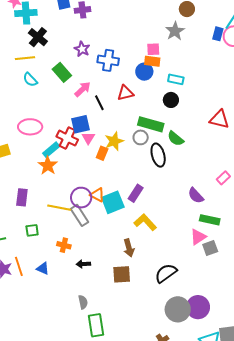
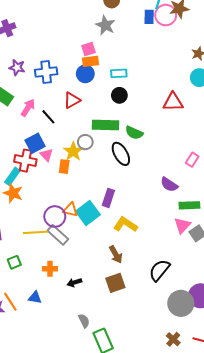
gray circle: (141, 137) -> (85, 142), moved

